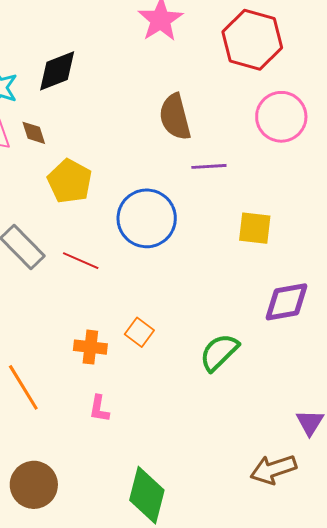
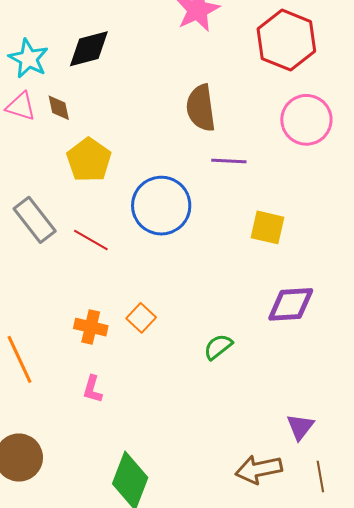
green semicircle: (219, 352) -> (218, 347), size x0.7

